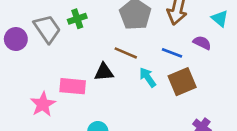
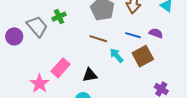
purple semicircle: (202, 43) -> (156, 33), moved
black triangle: (104, 72) -> (90, 75), moved
pink rectangle: (73, 86) -> (61, 68), turned -48

